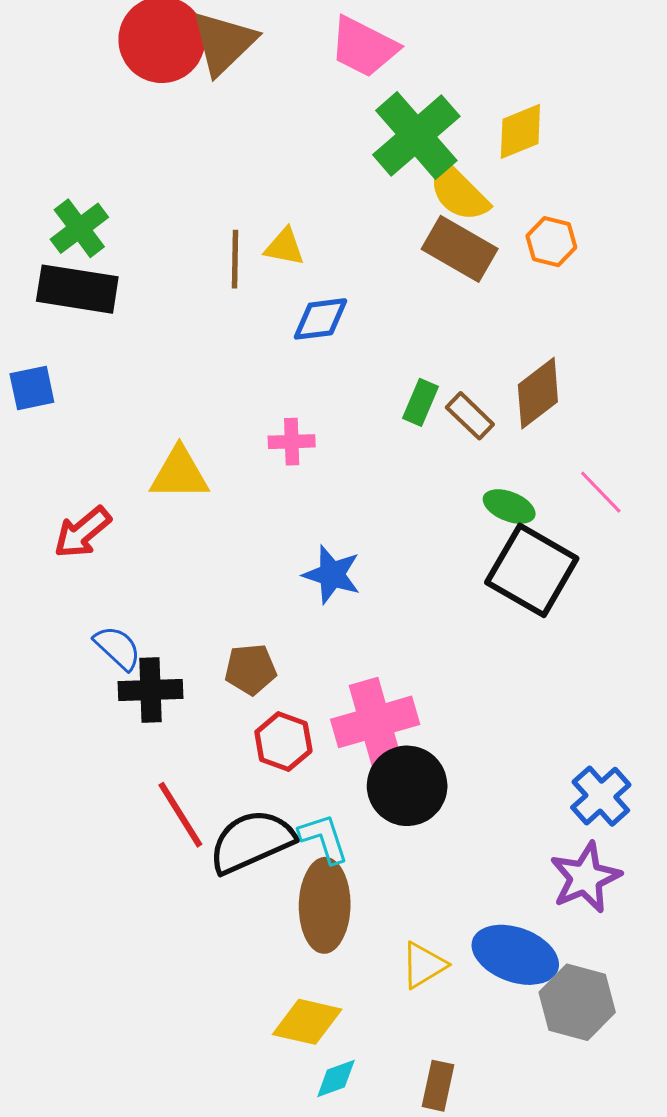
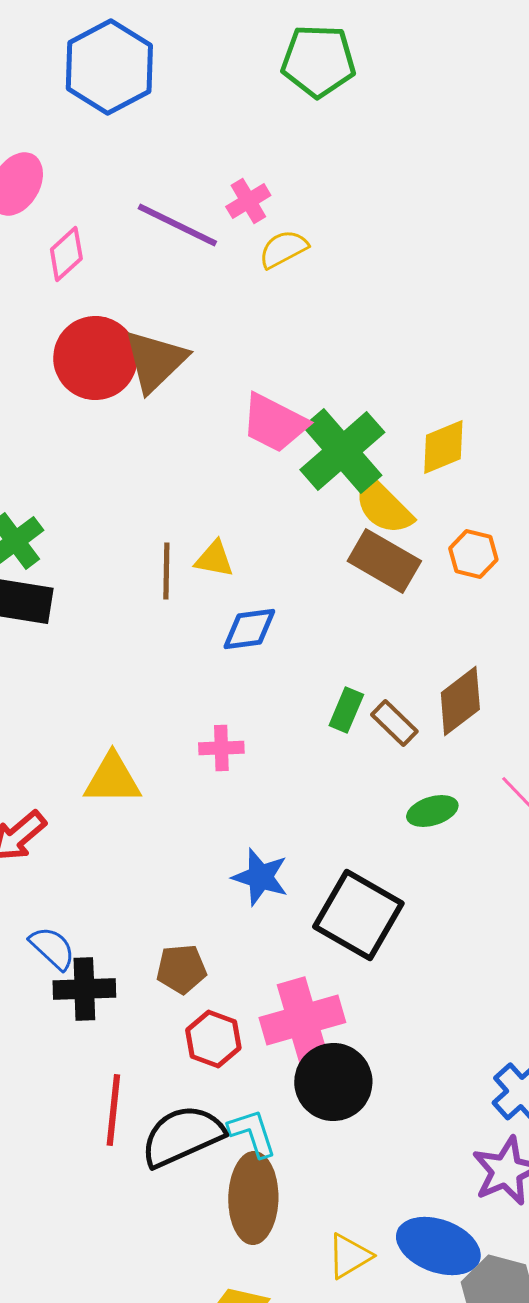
pink trapezoid: (364, 47) -> (274, 423), moved
green ellipse: (509, 507) -> (432, 811), turned -39
black square: (532, 570) -> (358, 915), moved
red line: (180, 815) -> (113, 1110), turned 38

